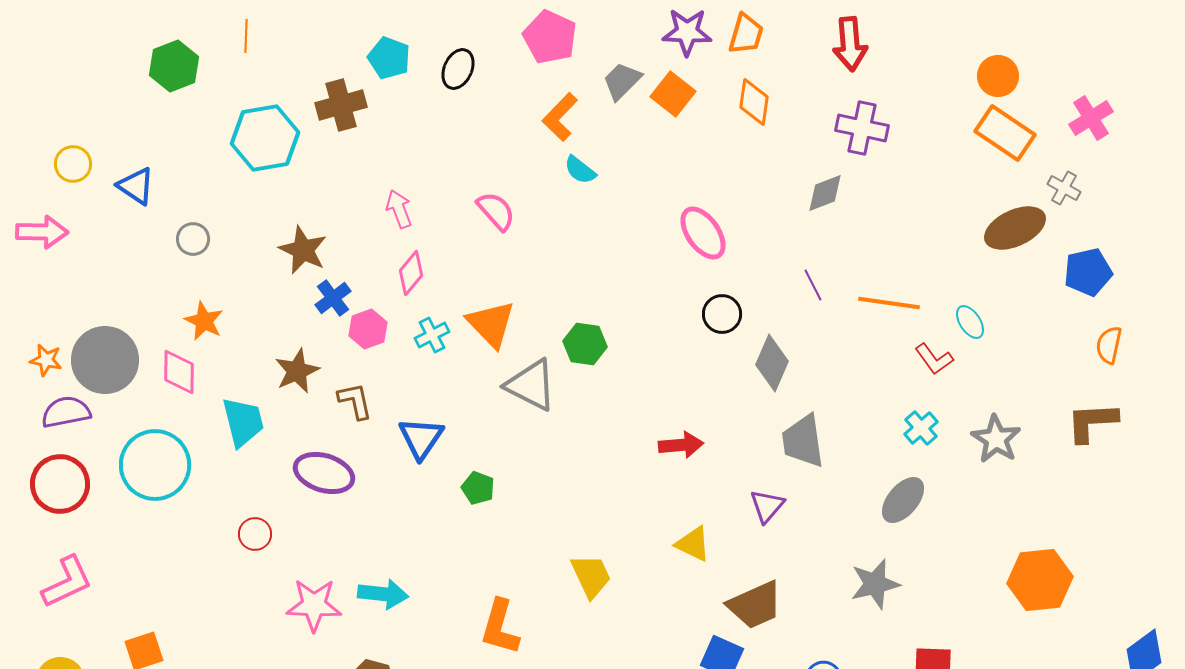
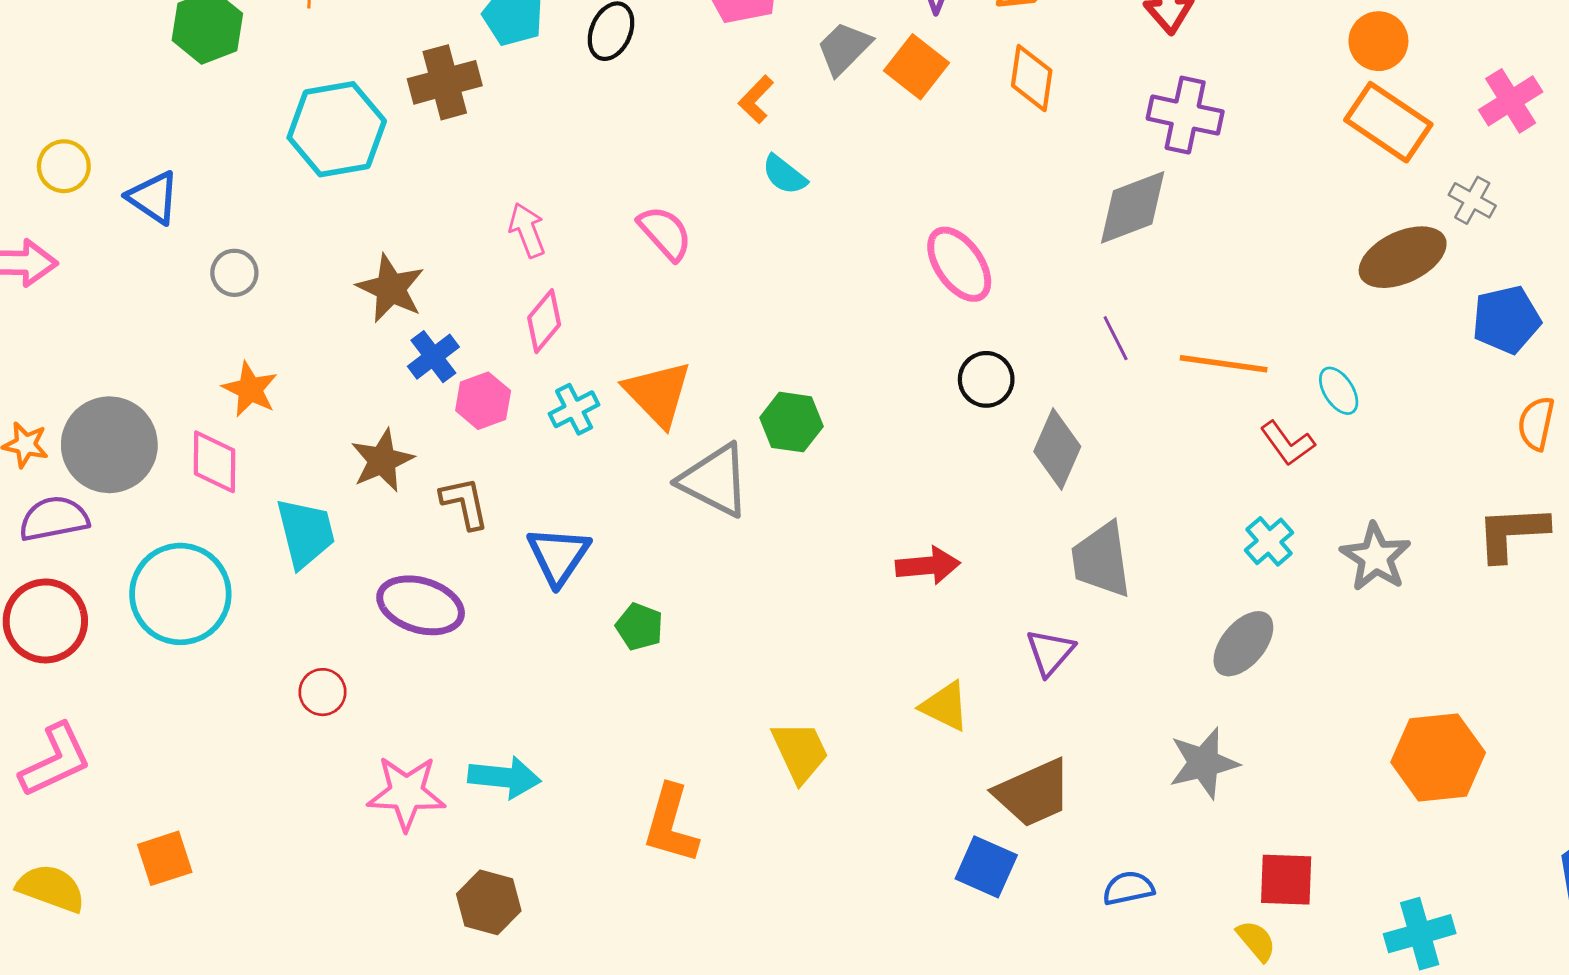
orange L-shape: (560, 117) -> (756, 99), size x0.7
gray diamond: (825, 193) -> (1133, 207), size x1.4

